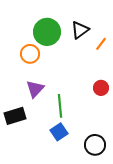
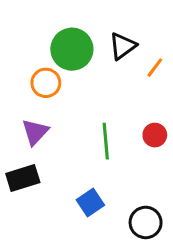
purple triangle: (35, 89) -> (35, 132), moved
green line: (60, 106) -> (106, 141), moved

